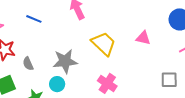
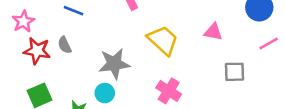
gray semicircle: (28, 64) -> (65, 45), moved
gray square: (169, 80) -> (235, 72), moved

